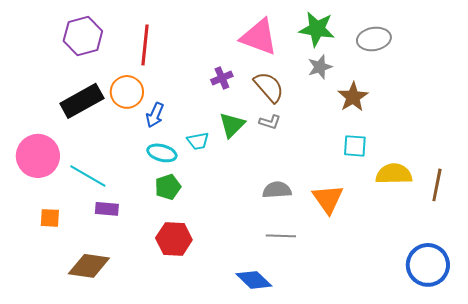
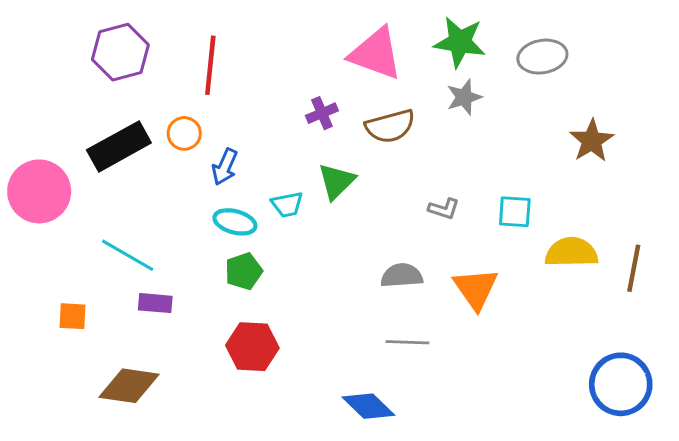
brown semicircle: (269, 87) -> (390, 126), turned 116
orange circle: (127, 92) -> (184, 133), size x0.7
brown star: (353, 97) -> (592, 141), moved
gray L-shape: (270, 122) -> (444, 209), moved
pink circle: (38, 156) -> (39, 191), moved

